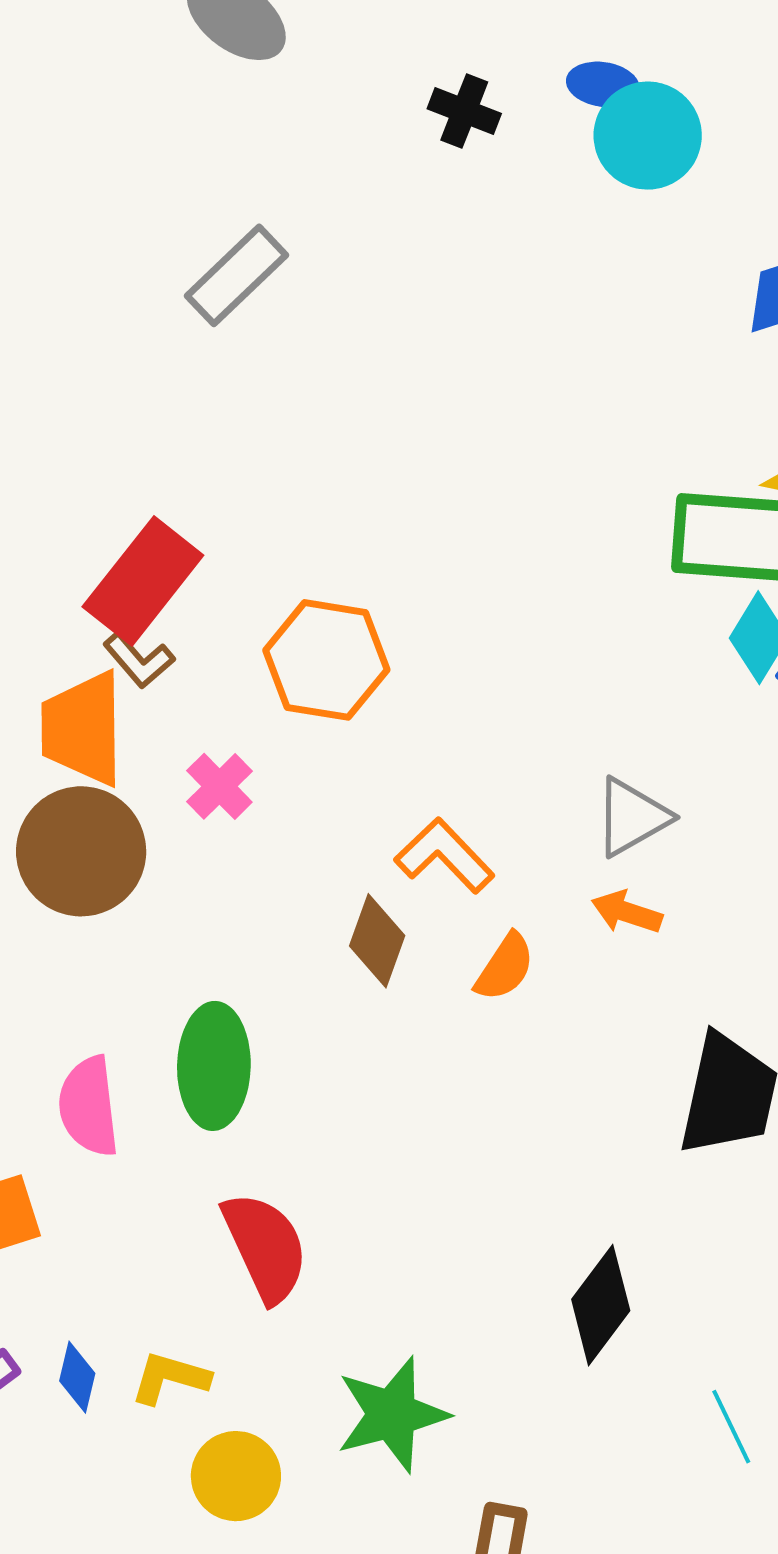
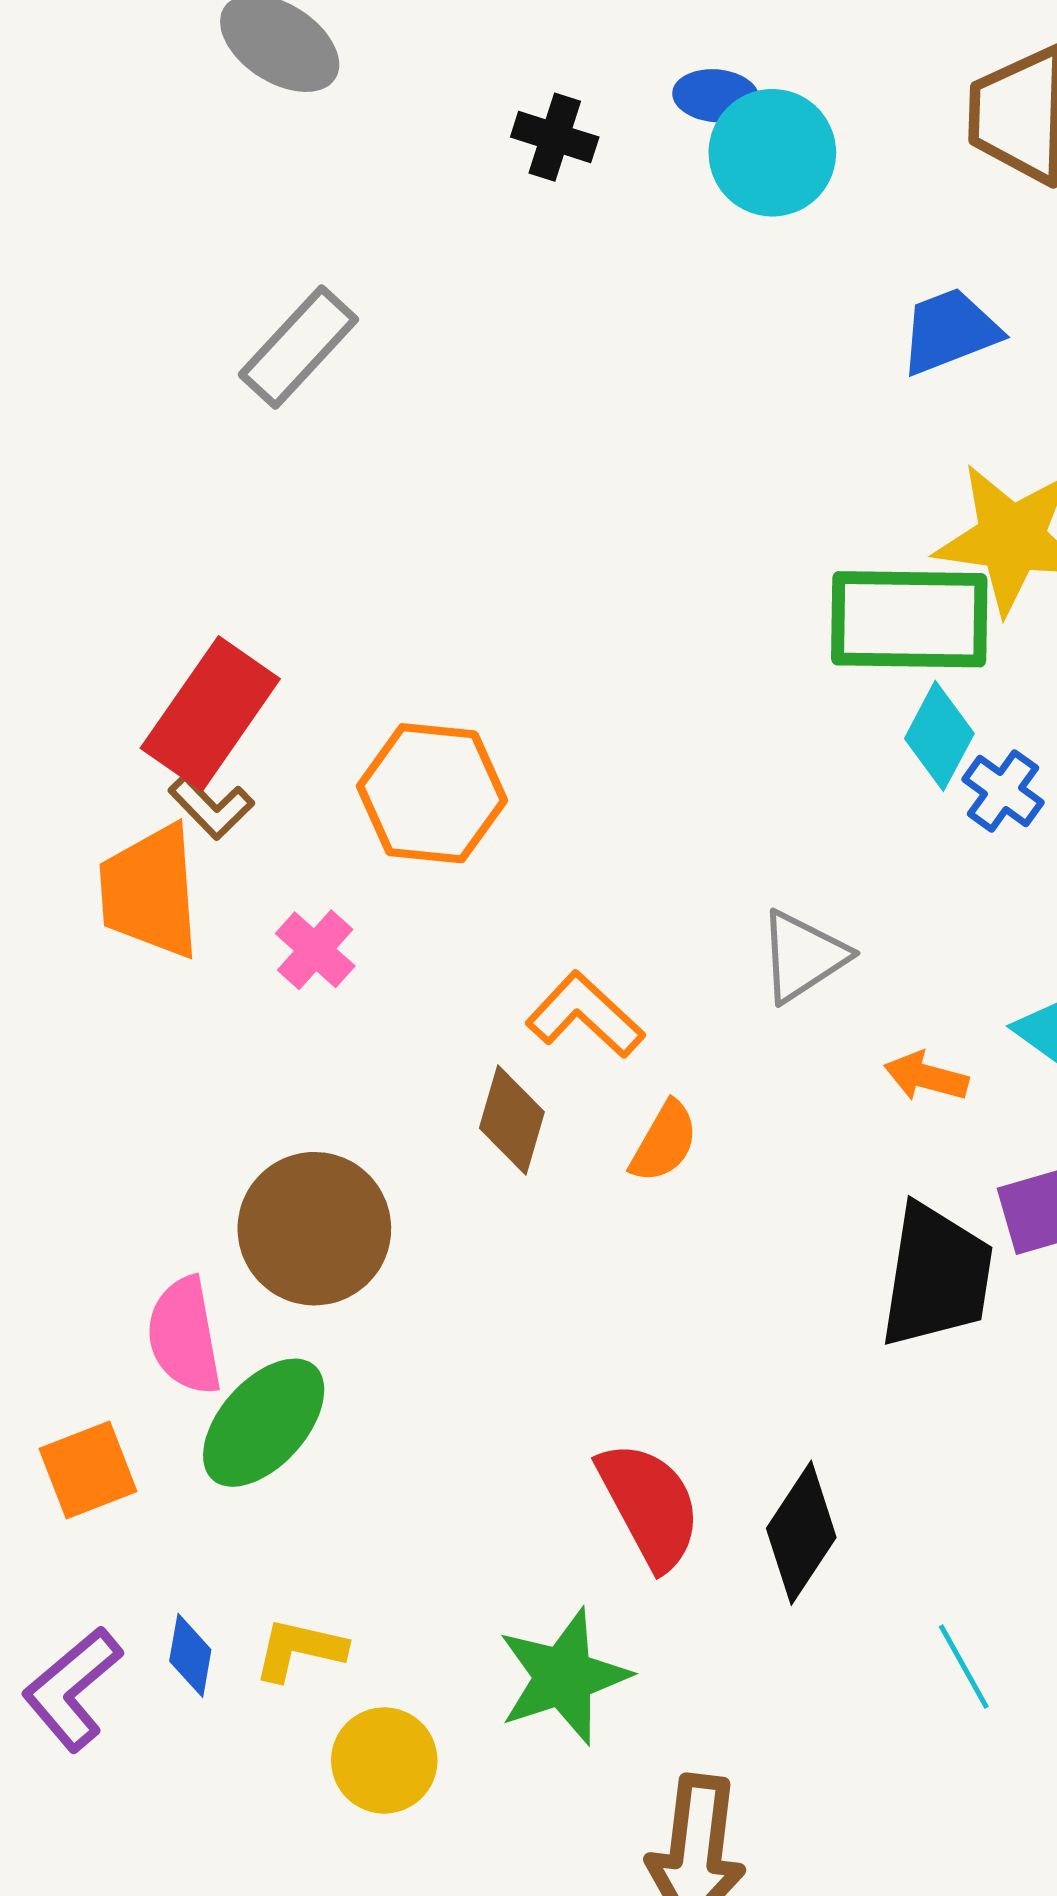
brown circle: (81, 851) -> (314, 1229), moved
orange arrow: (627, 912) -> (926, 1077), moved
green ellipse: (214, 1066) -> (264, 1423), moved, turned 44
red semicircle: (265, 1247) -> (649, 1505), moved

